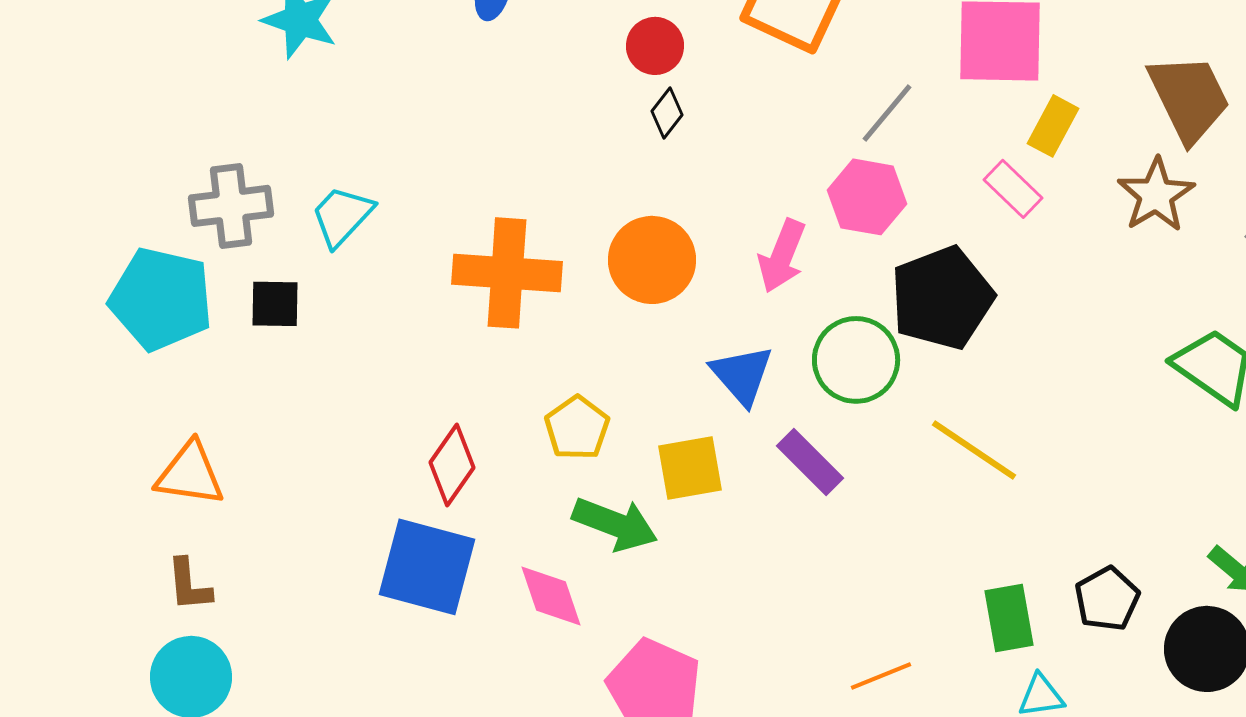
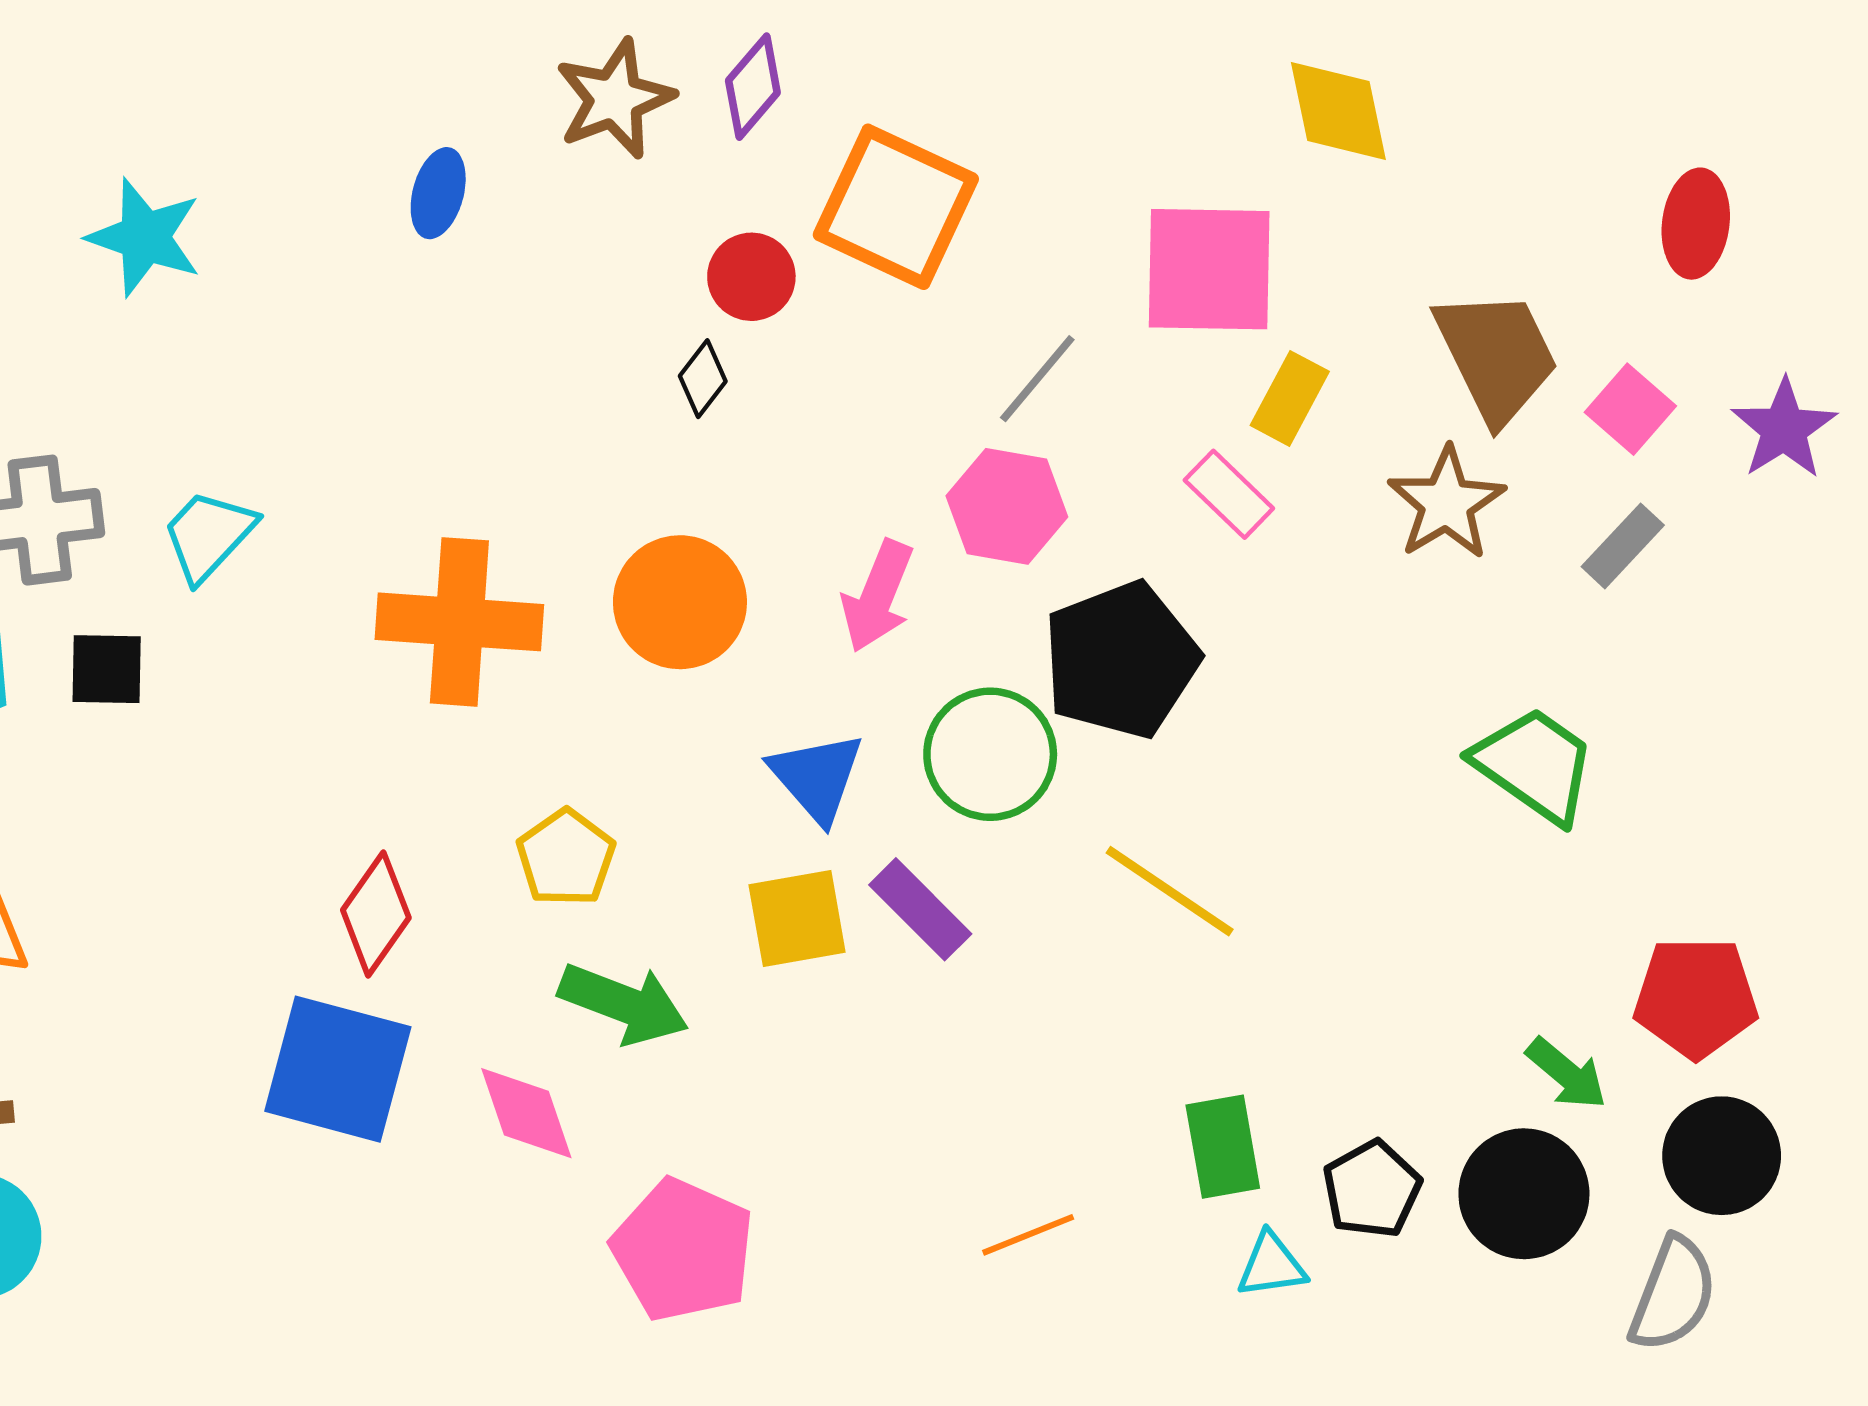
red circle: (655, 46) -> (751, 277), moved
yellow square: (690, 468) -> (797, 918), moved
black pentagon: (1107, 599) -> (1372, 1189), moved

